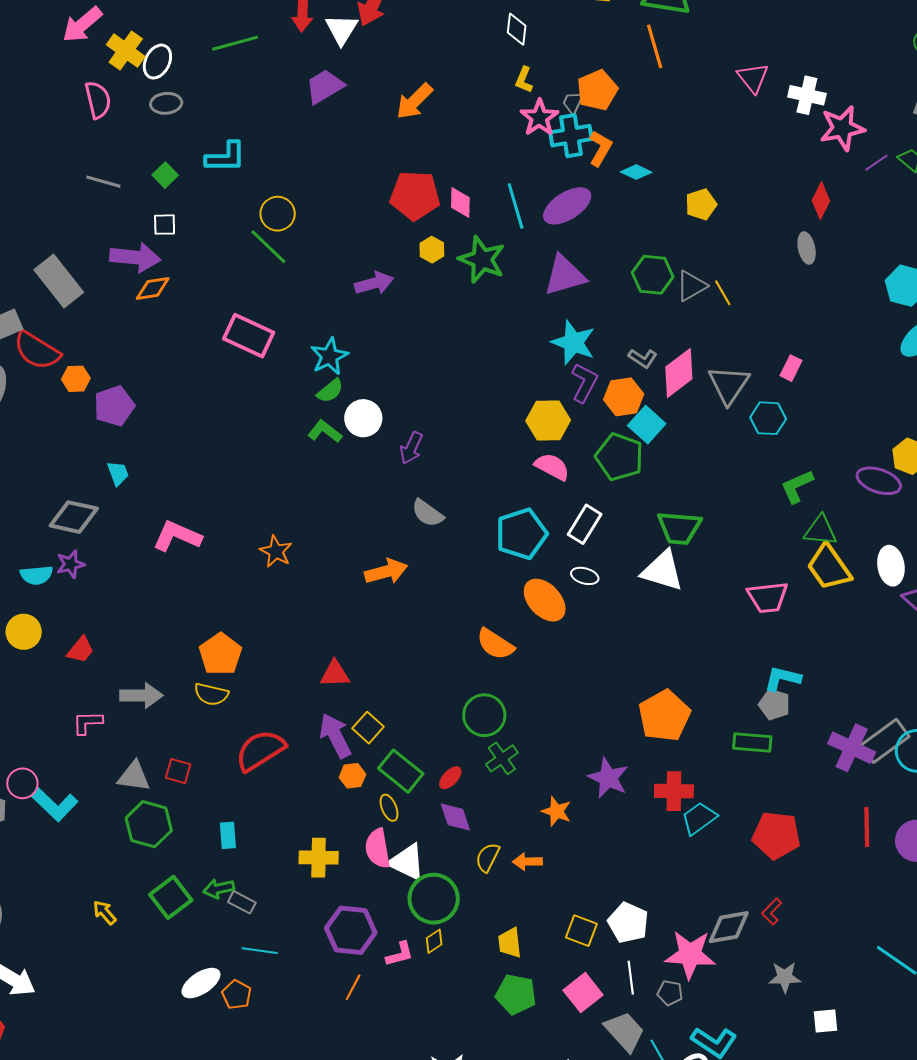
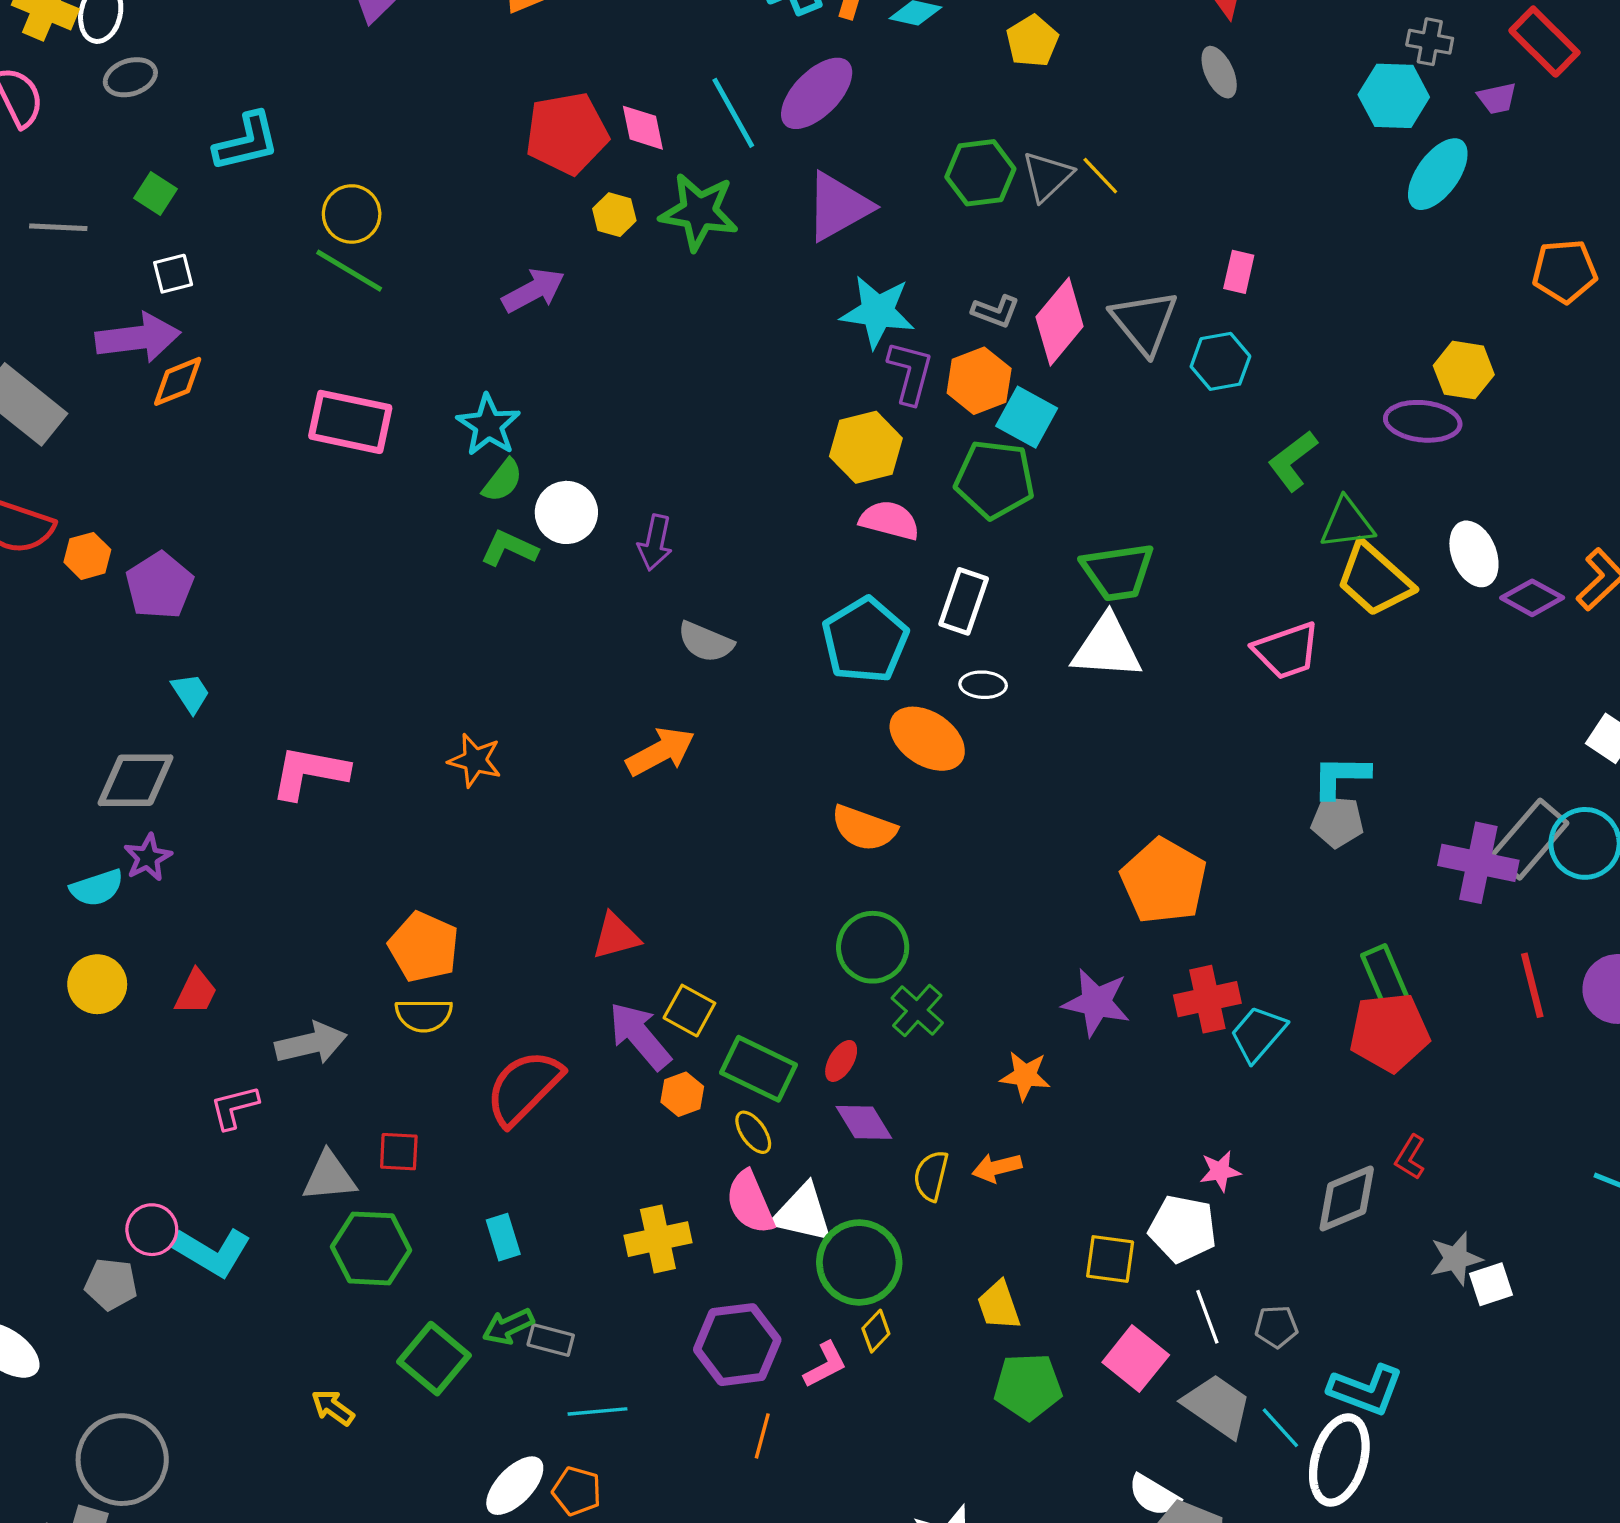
green rectangle: (752, 743) -> (1385, 978), moved, turned 75
pink star: (690, 955) -> (1220, 1171), moved, size x0.5
white square: (826, 1021) -> (1491, 1284), moved

